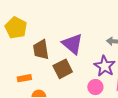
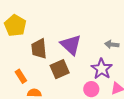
orange rectangle: (24, 78) -> (21, 76), turned 64

